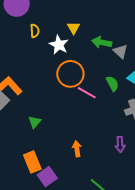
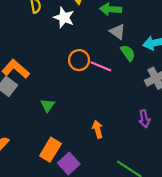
gray triangle: (121, 51) -> (118, 32), moved
orange circle: (70, 74) -> (79, 60), moved, size x0.7
orange rectangle: (32, 162) -> (50, 150), turned 60

